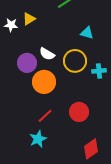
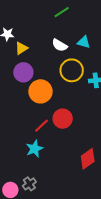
yellow triangle: (29, 19) -> (21, 48), moved
white semicircle: (47, 54) -> (60, 45), moved
red circle: (79, 112) -> (63, 119), moved

